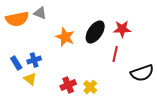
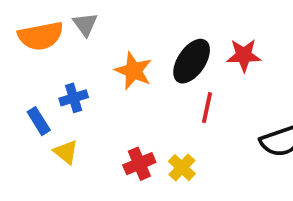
gray triangle: (40, 13) -> (85, 24), turned 32
red line: (115, 54) -> (207, 108), moved
blue cross: (34, 60) -> (74, 98), moved

